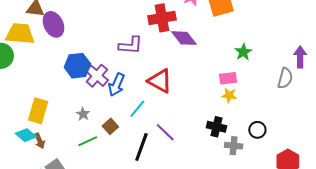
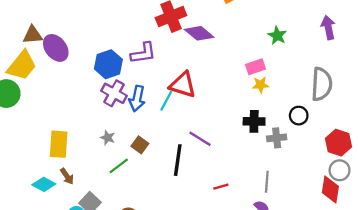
yellow trapezoid: (20, 34) -> (22, 66), turned 136
green star: (243, 52) -> (277, 36), moved
blue hexagon: (77, 66) -> (108, 64), moved
gray semicircle: (285, 78) -> (322, 84), moved, size x1.4
cyan line: (137, 109) -> (166, 101), moved
cyan diamond: (26, 135) -> (44, 184), moved

